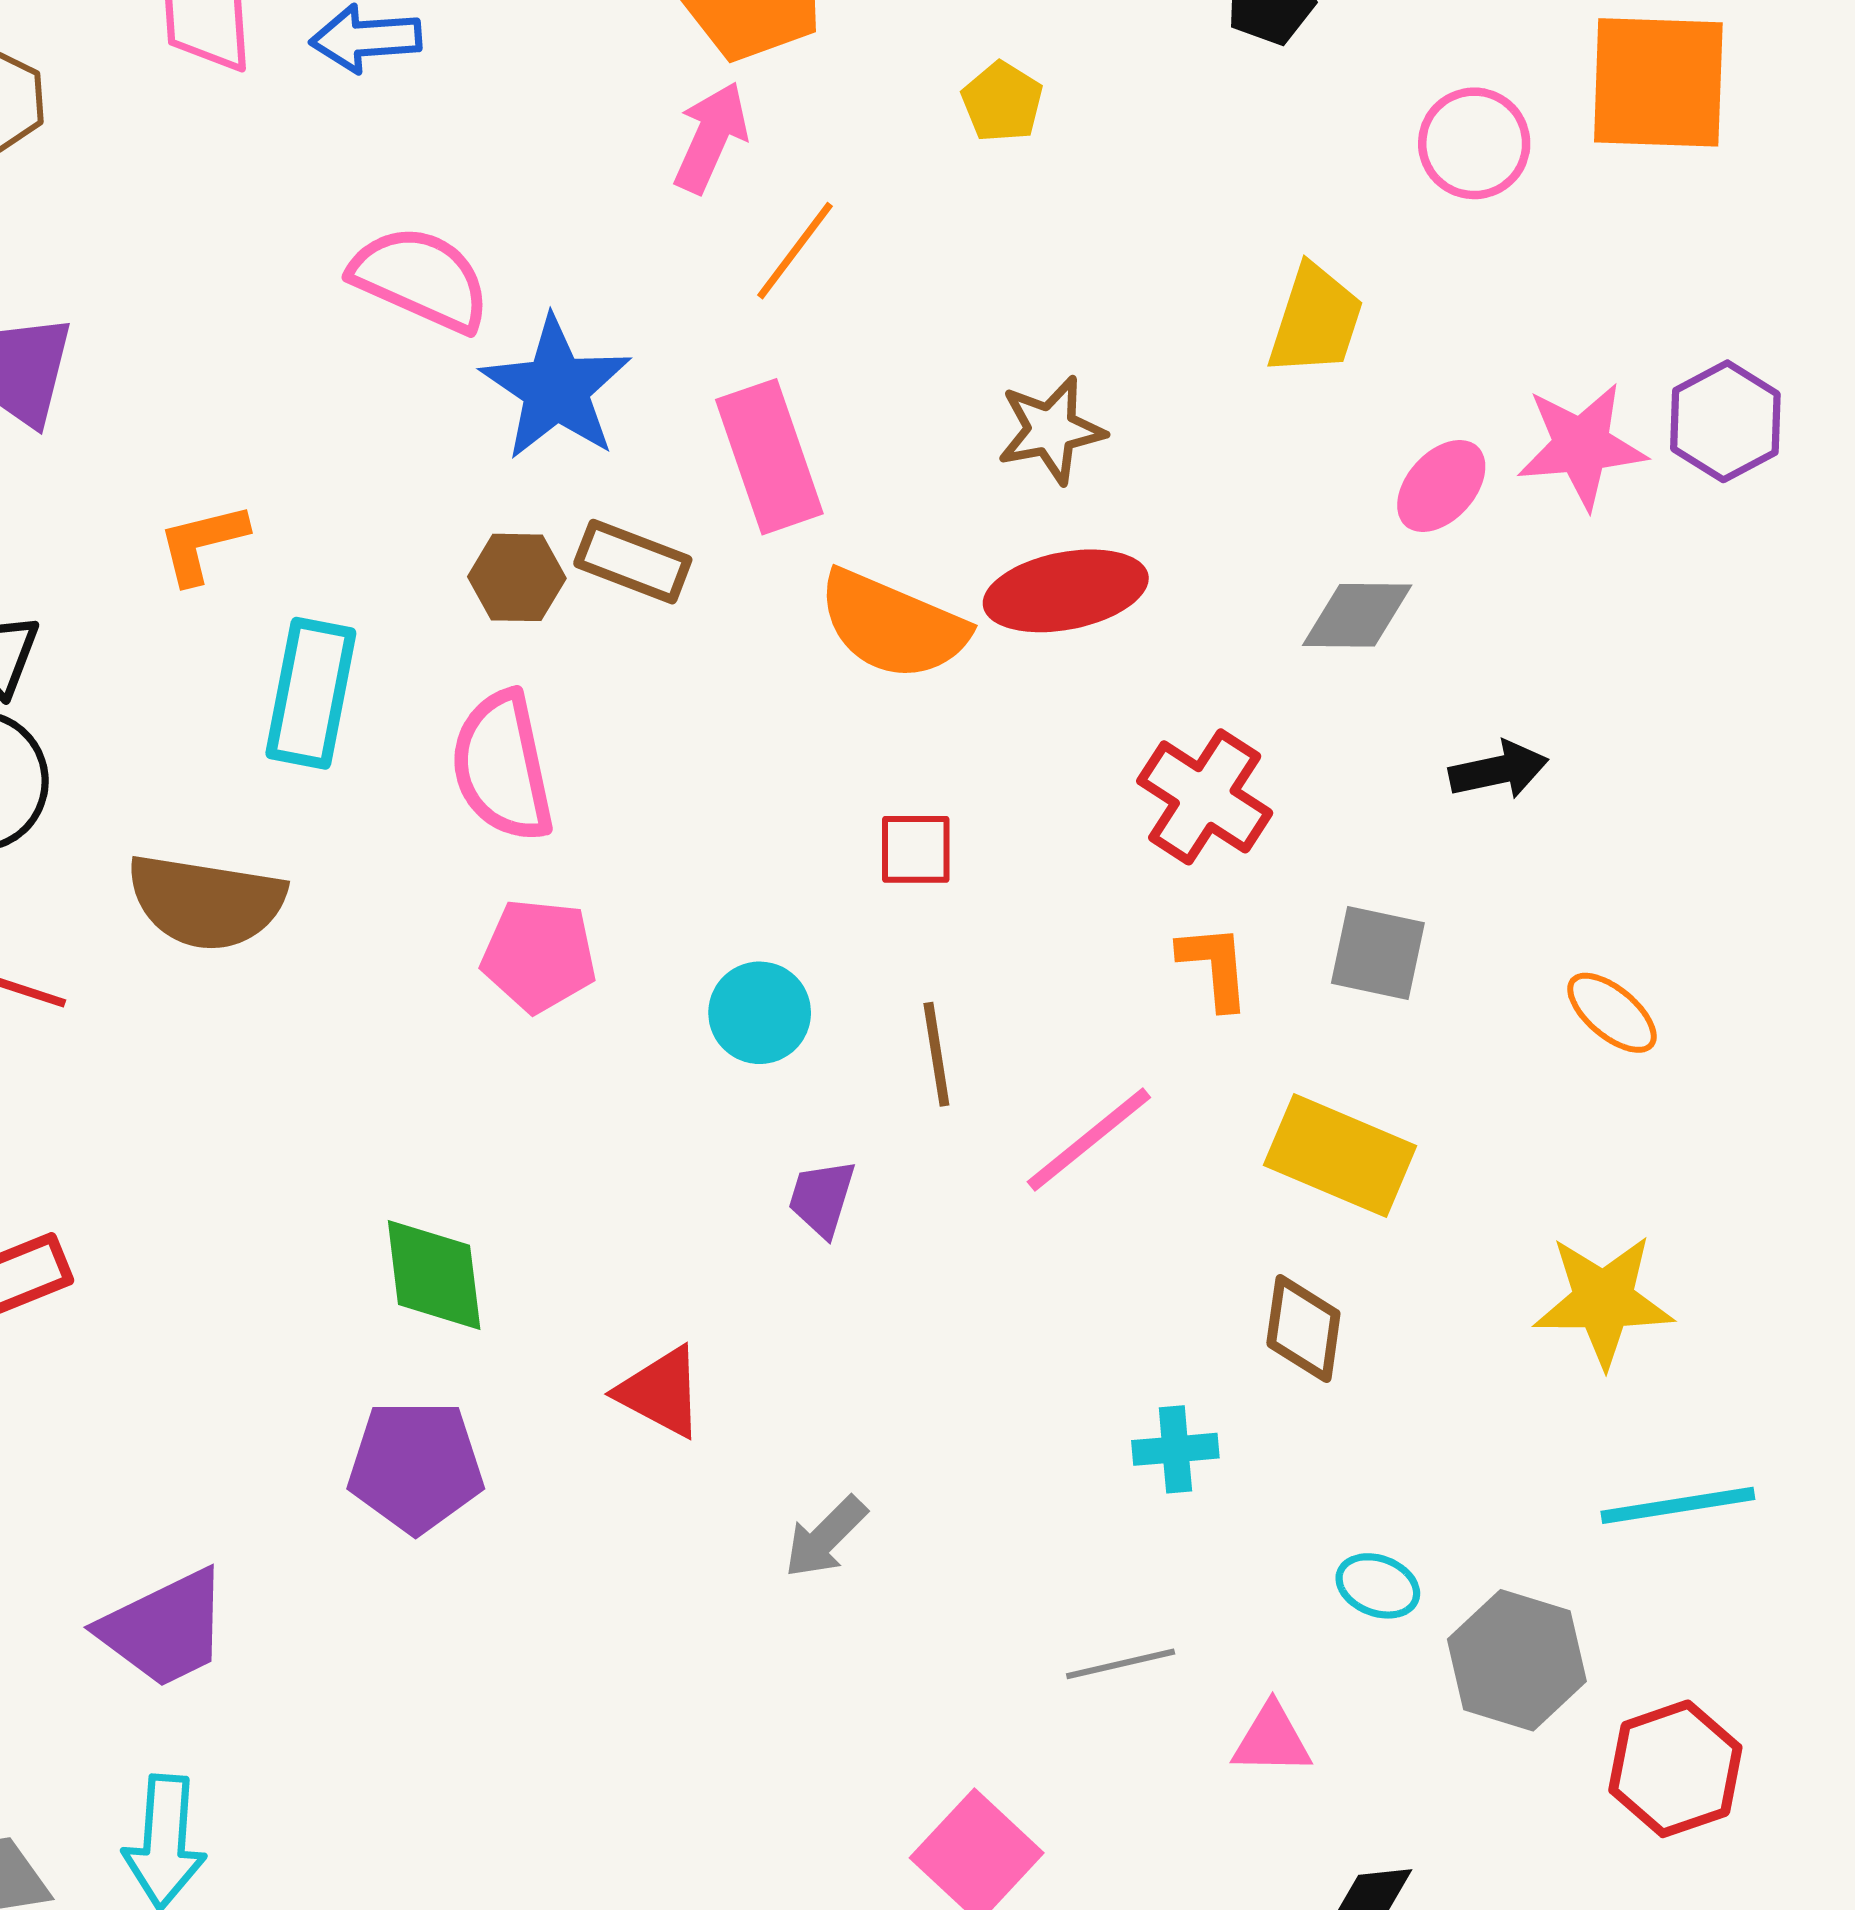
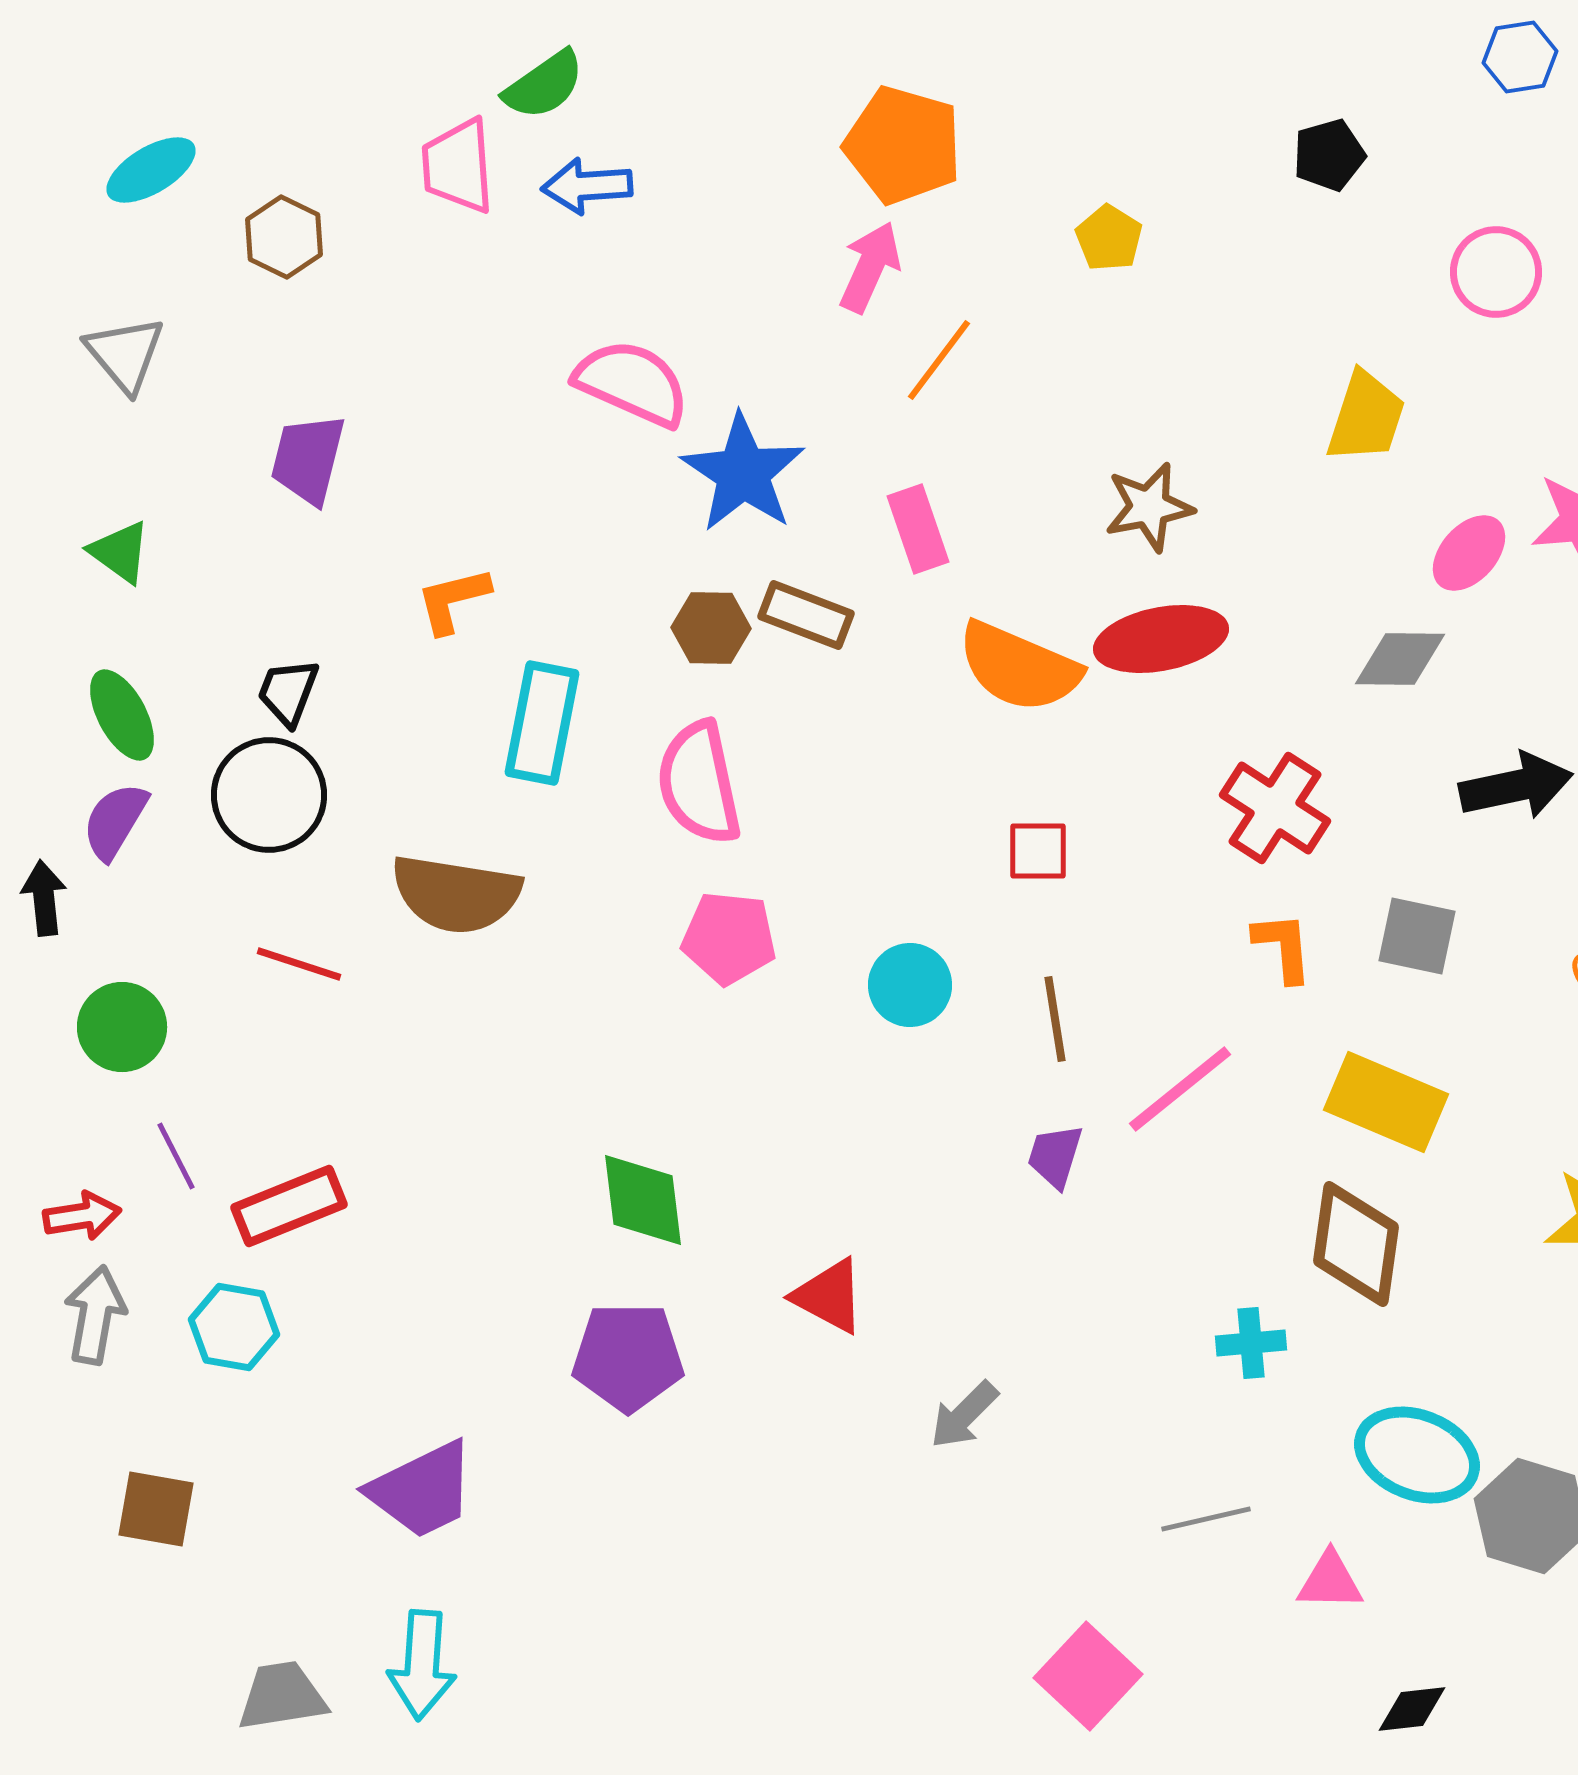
pink rectangle: (769, 457) -> (918, 529), size x0.7
black arrow: (1499, 770) -> (1516, 786), size x1.4
purple trapezoid: (822, 1198) -> (1055, 1156), moved
brown diamond: (1303, 1329) -> (1356, 1244), size x1.4
cyan ellipse: (1378, 1586) -> (1417, 1455), size x1.8

